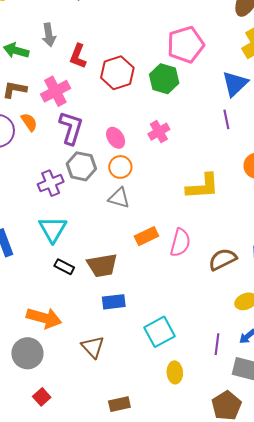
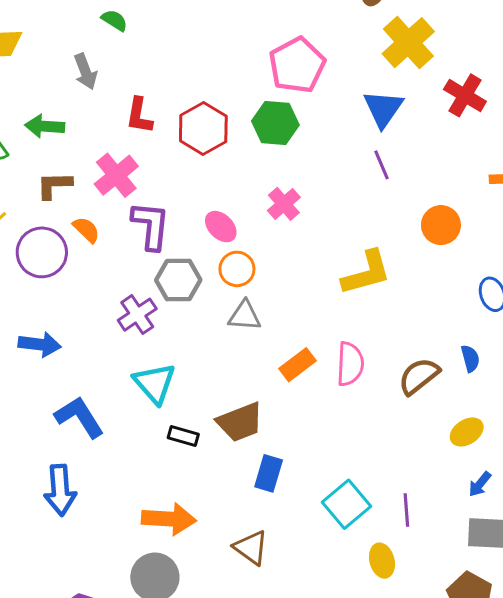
gray arrow: (49, 35) -> (85, 72), moved
blue rectangle: (114, 302) -> (269, 473), turned -55
purple line: (217, 344) -> (406, 510), moved

